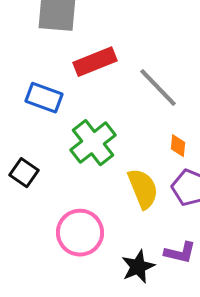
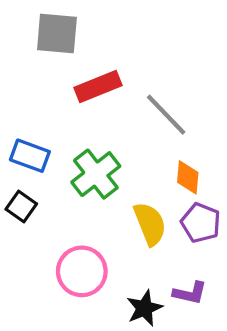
blue rectangle: (44, 98) -> (30, 156), moved
orange diamond: (178, 146) -> (188, 177), size x1.4

